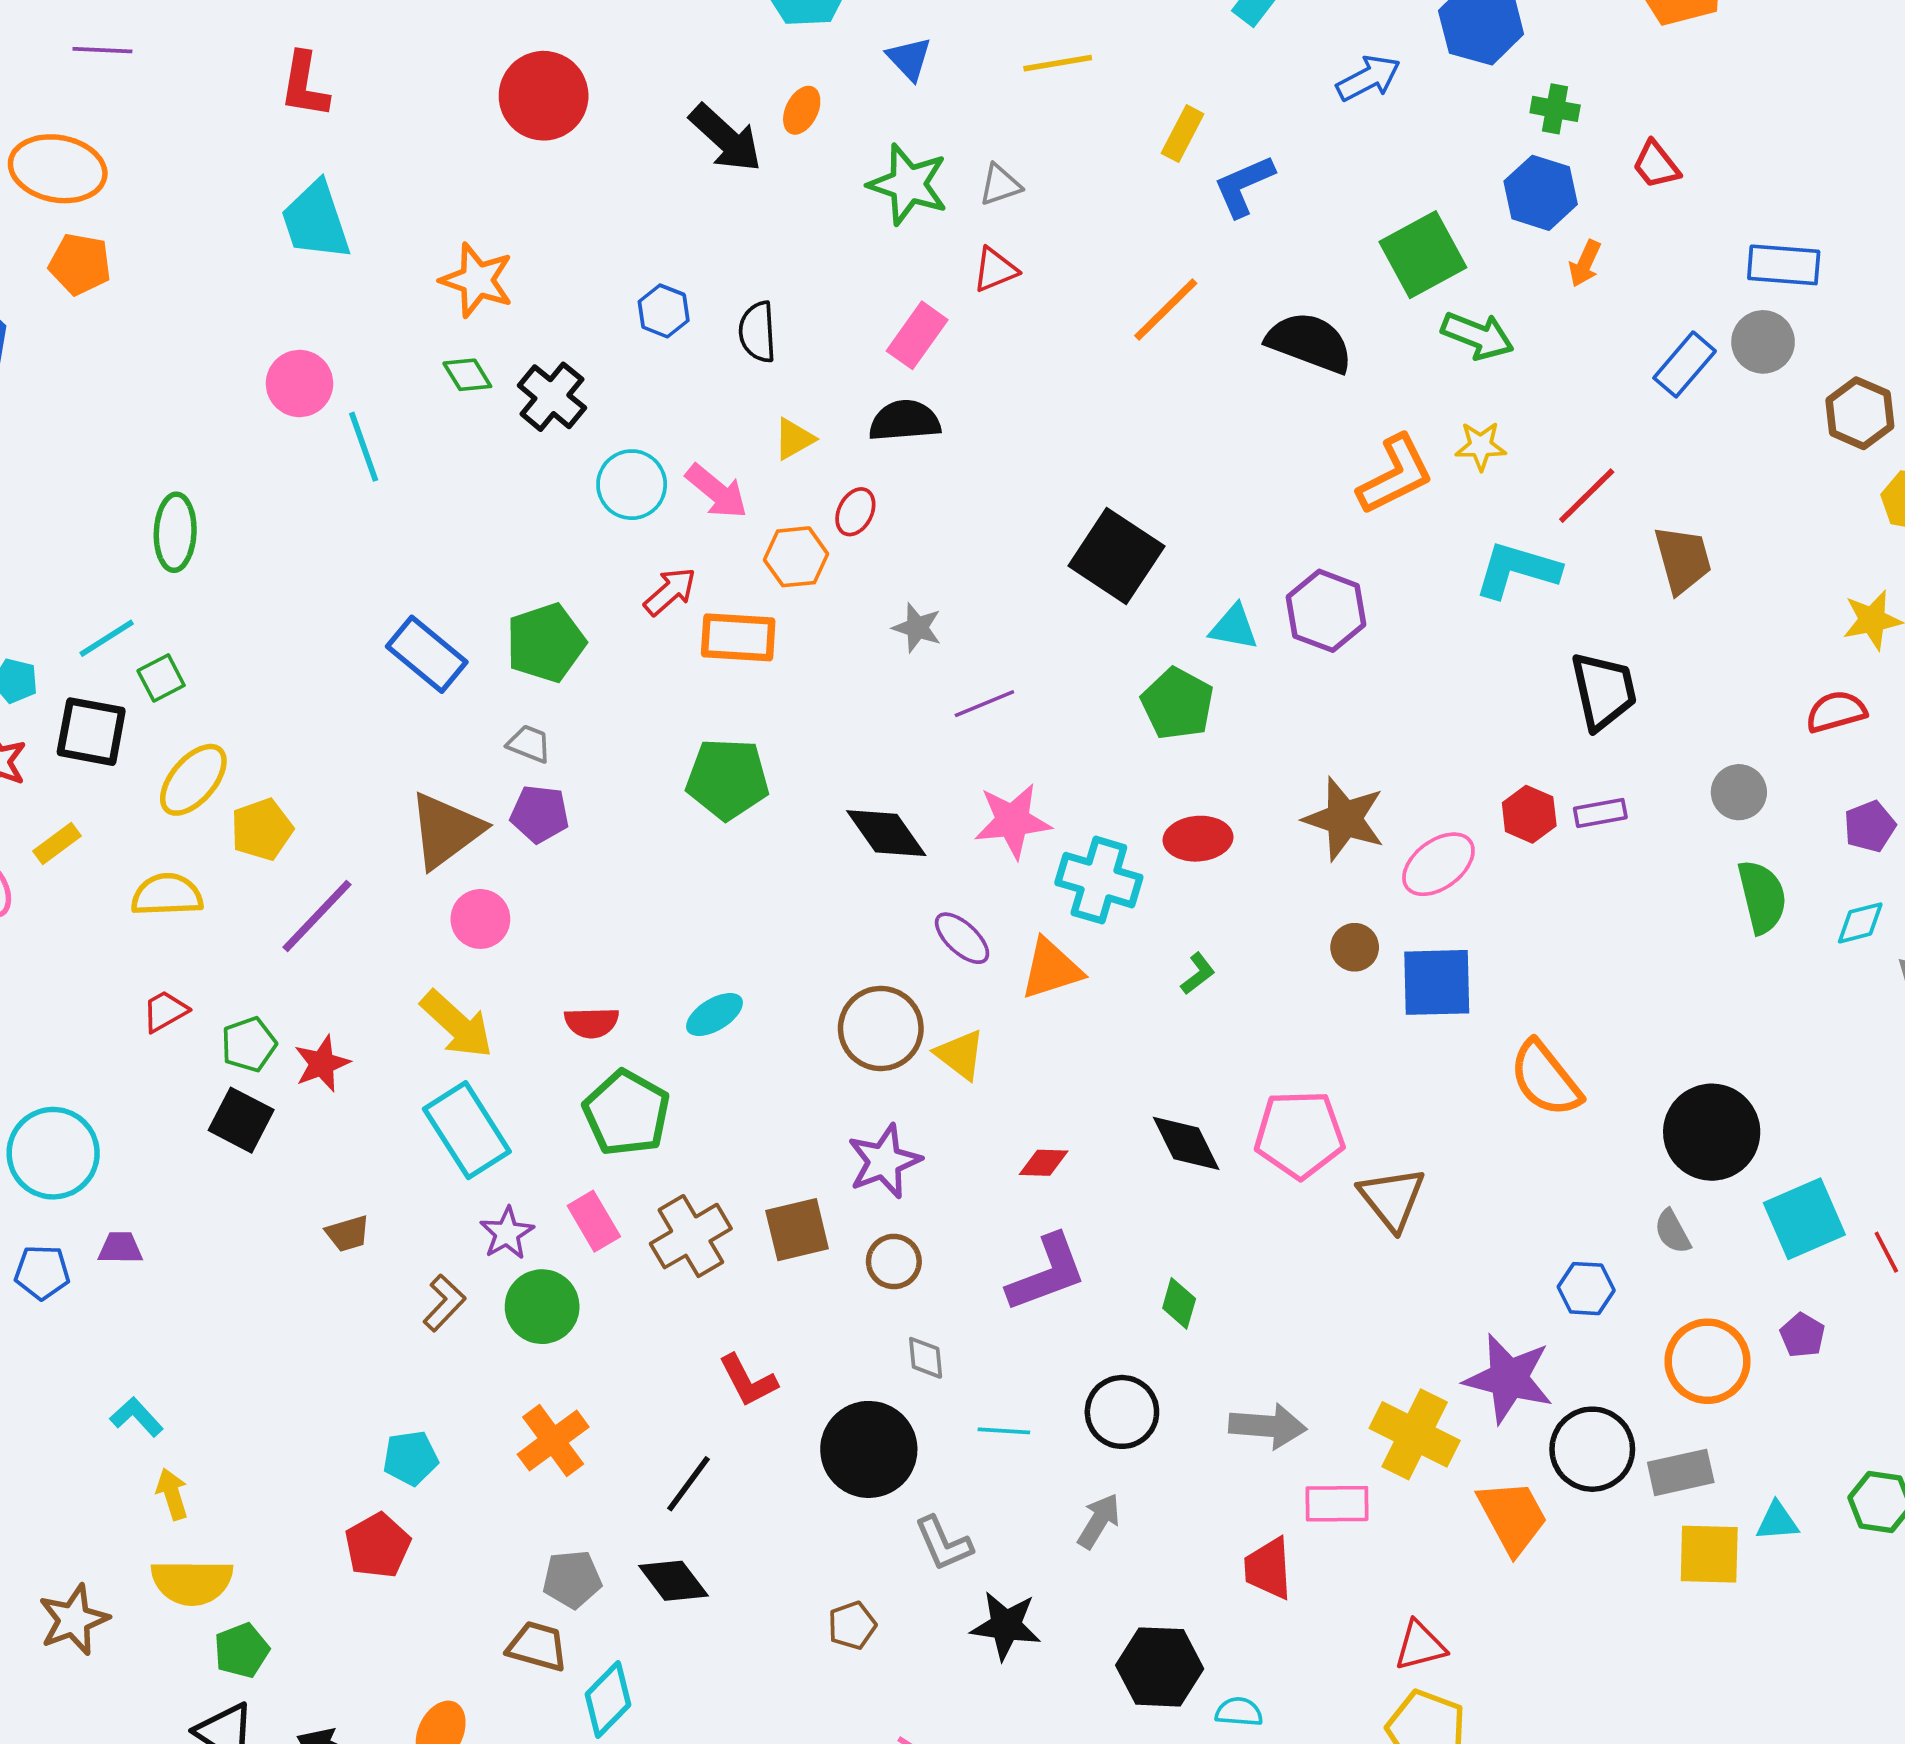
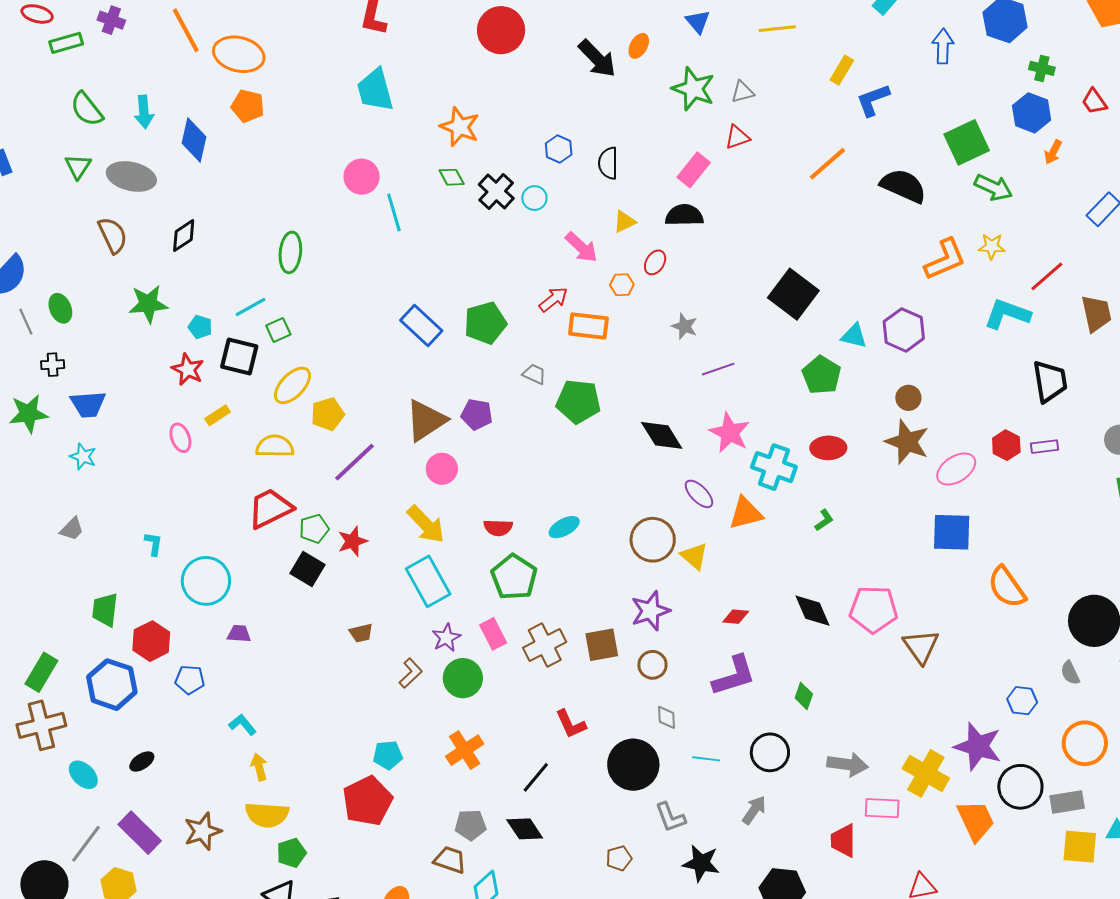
blue arrow: (1368, 78) -> (943, 46), turned -64
cyan circle: (632, 485) -> (534, 198), moved, size x0.7
orange hexagon: (796, 557) -> (622, 285), size x0.7
gray trapezoid: (529, 744) -> (534, 374), moved
pink star: (1013, 821) -> (730, 433), turned 30
brown circle: (1355, 947) -> (908, 398), moved
red trapezoid: (165, 1011) -> (270, 508), size x1.8
blue pentagon: (42, 1272) -> (190, 680), moved
red pentagon: (378, 1545) -> (368, 801), size x1.4

